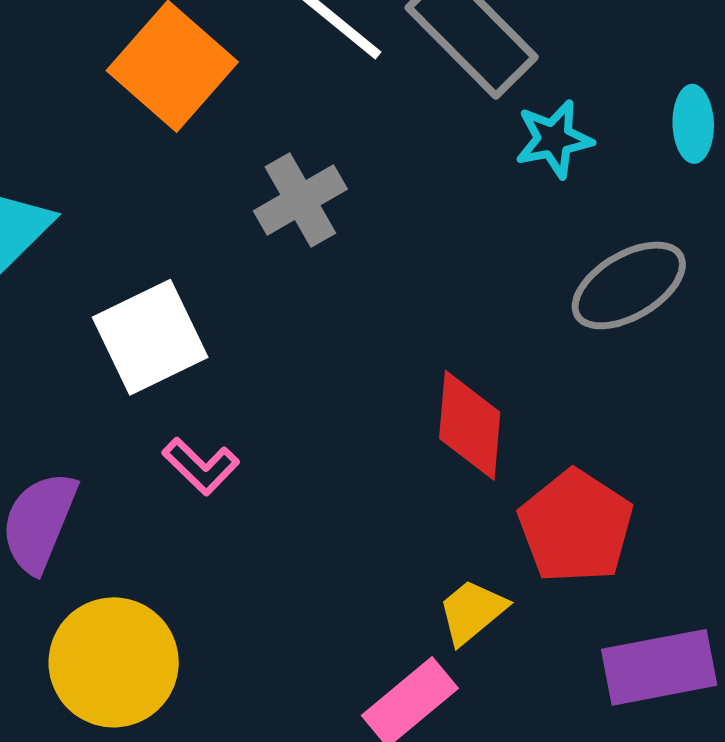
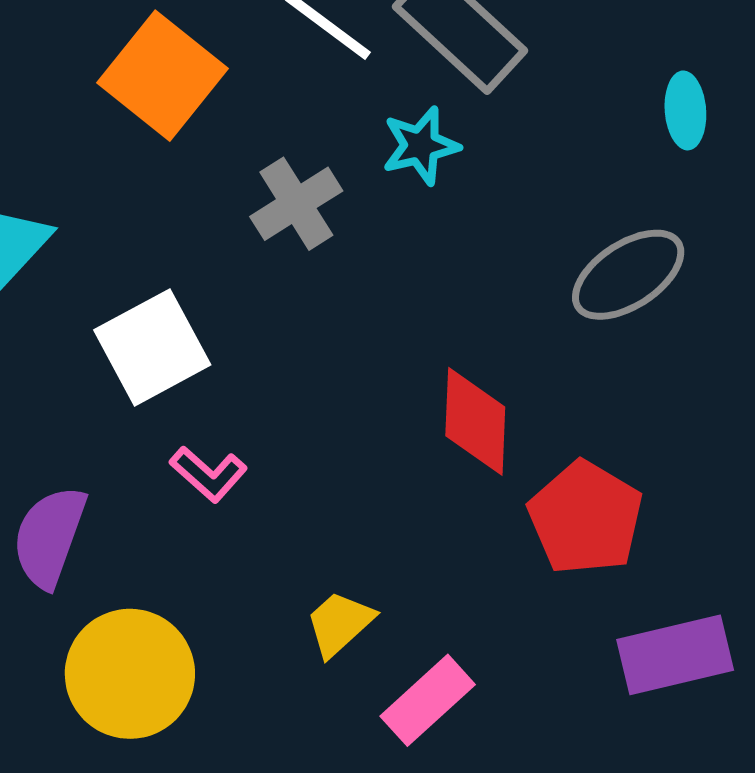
cyan star: (554, 139) -> (421, 146), moved
yellow trapezoid: (472, 612) -> (340, 623), moved

